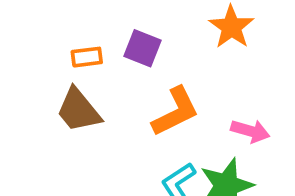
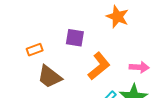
orange rectangle: (87, 57) -> (35, 50), moved

